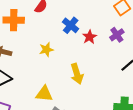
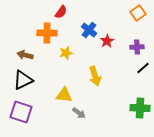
orange cross: (14, 20) -> (47, 33), moved
purple cross: (117, 35) -> (137, 47), moved, turned 32

